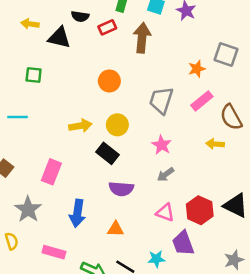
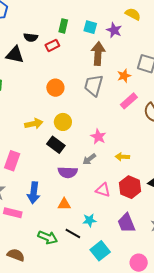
brown arrow: (142, 38) -> (98, 54), moved
gray trapezoid: (161, 100) -> (94, 85), moved
yellow arrow: (215, 144) -> (122, 157), moved
gray arrow: (166, 174) -> (89, 159), moved
purple trapezoid: (183, 243) -> (126, 223), moved
pink rectangle: (54, 252) -> (13, 213), moved
cyan star: (156, 259) -> (89, 220), moved

